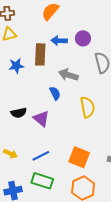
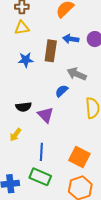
blue semicircle: (55, 93) -> (62, 91), turned -112
yellow arrow: (10, 154) -> (15, 135), moved, turned 96
blue line: (41, 156) -> (41, 152), turned -66

